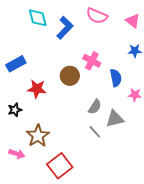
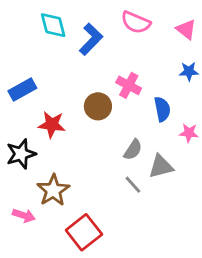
black star: (15, 110) -> (21, 154), size x1.5

